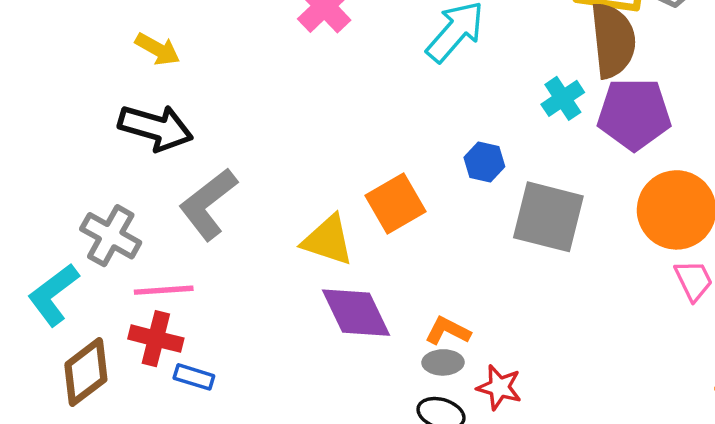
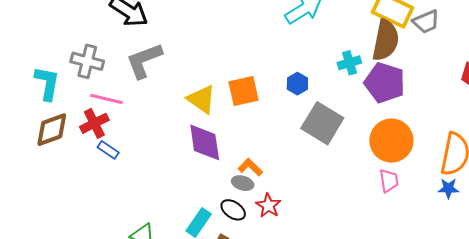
gray cross: (111, 236) -> (87, 61), turned -32
cyan L-shape: (53, 295) -> (47, 83), turned 120
red cross: (156, 339) -> (94, 123), turned 32

